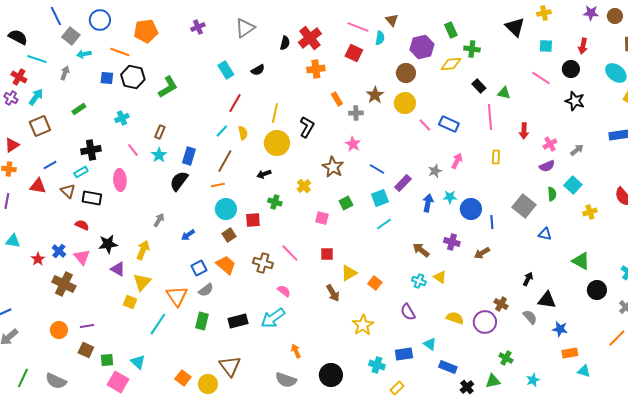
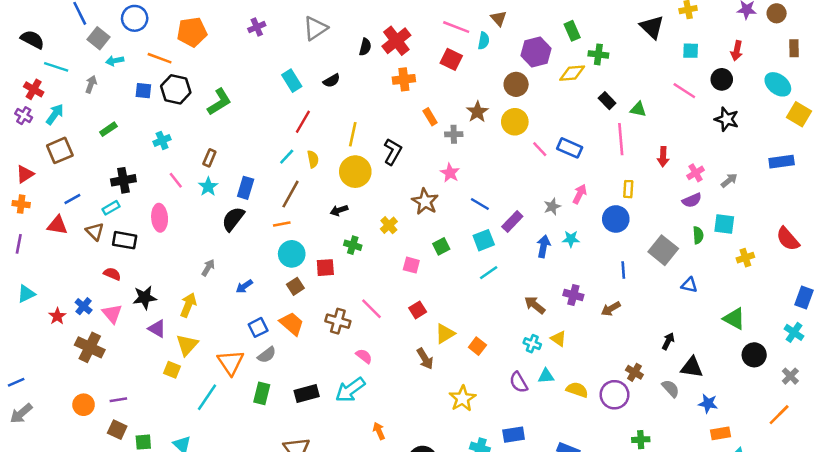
cyan square: (573, 185) -> (724, 224), turned -36
blue circle: (471, 209) -> (616, 219), moved
cyan triangle: (13, 241) -> (26, 294), turned -35
red square: (327, 254) -> (418, 310), turned -32
cyan triangle: (430, 344) -> (546, 376), moved, turned -40
green cross: (506, 358) -> (641, 440), turned -32

